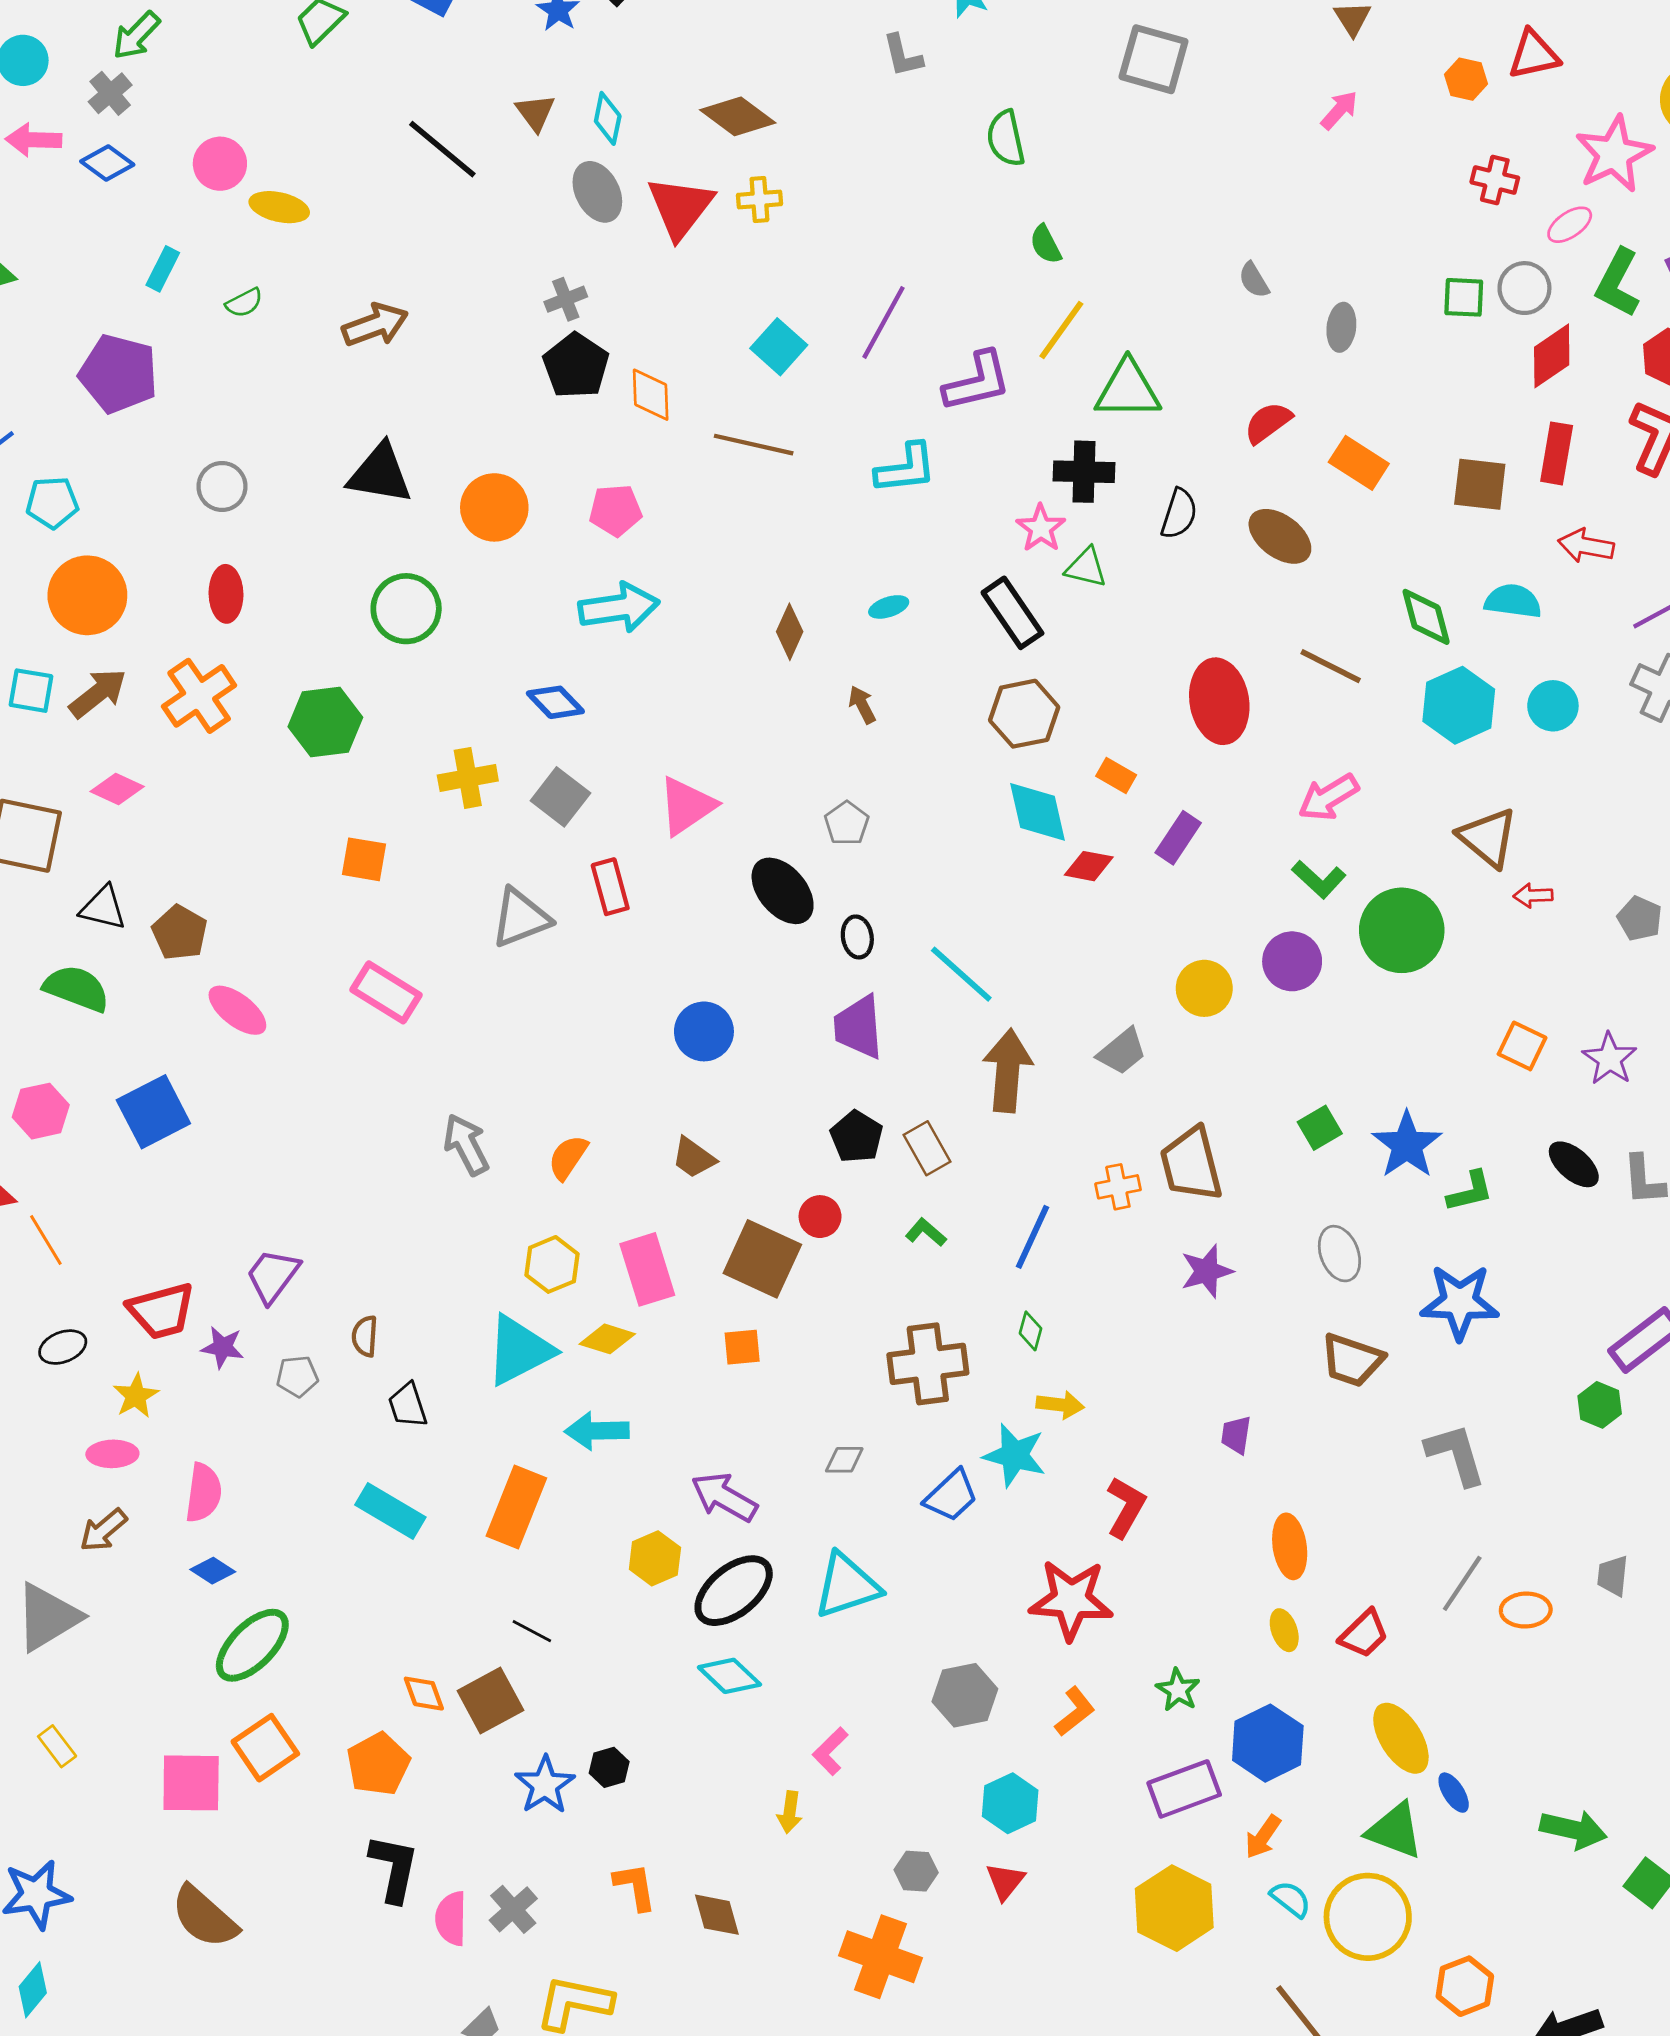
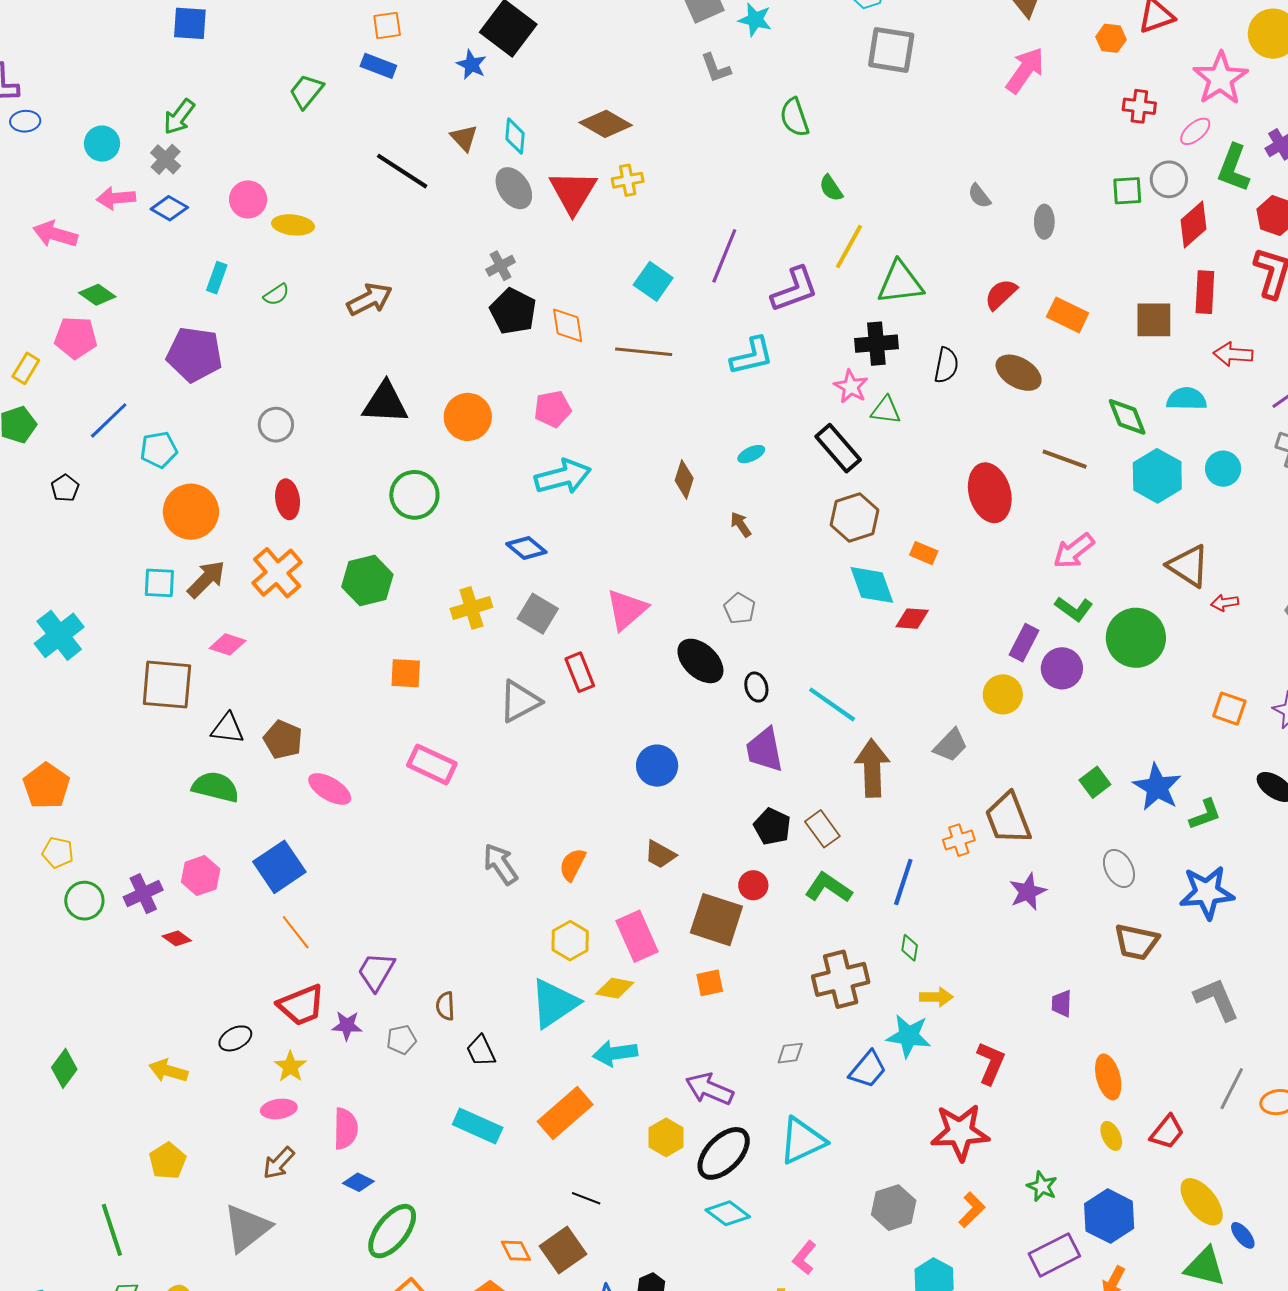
pink arrow: (1339, 110) -> (1025, 70), size x1.6
purple rectangle: (1178, 838) -> (1024, 643), moved
green L-shape: (926, 1232) -> (828, 888), size x1.6
orange line: (46, 1240) -> (296, 932), moved
orange rectangle: (516, 1507) -> (565, 1113), turned 34

